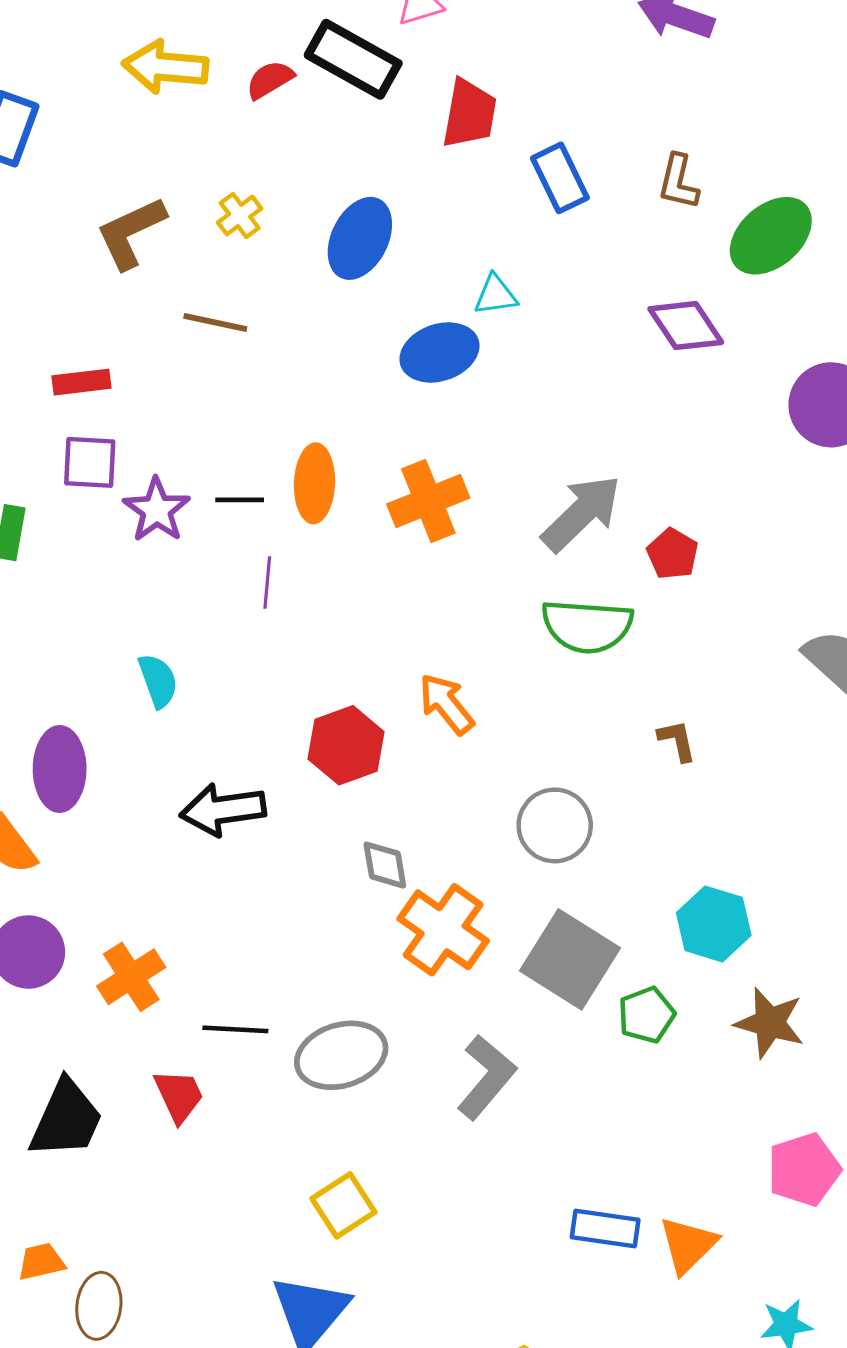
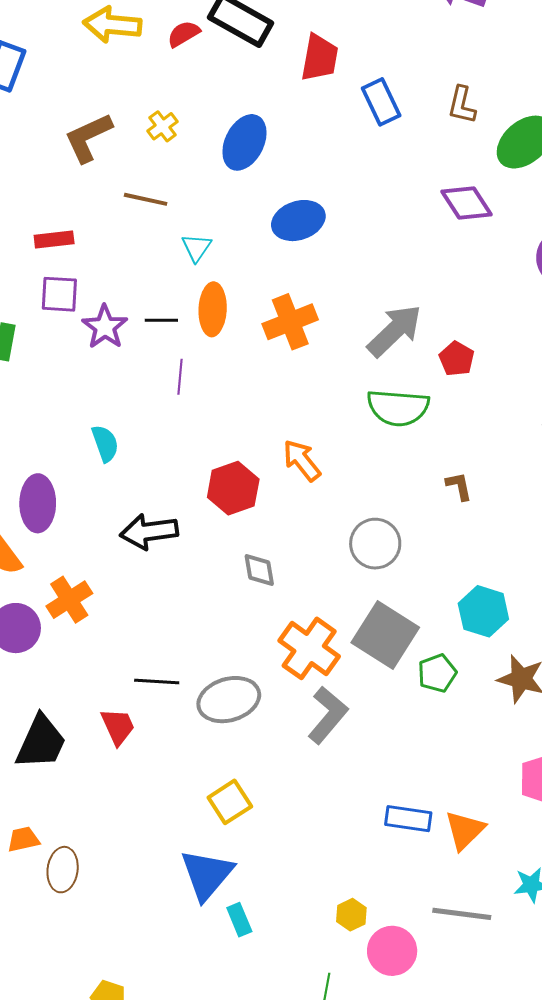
cyan triangle: (495, 295) -> (197, 248), moved, turned -48
orange cross: (443, 930) -> (309, 648), moved
orange cross: (131, 977) -> (69, 600), moved

